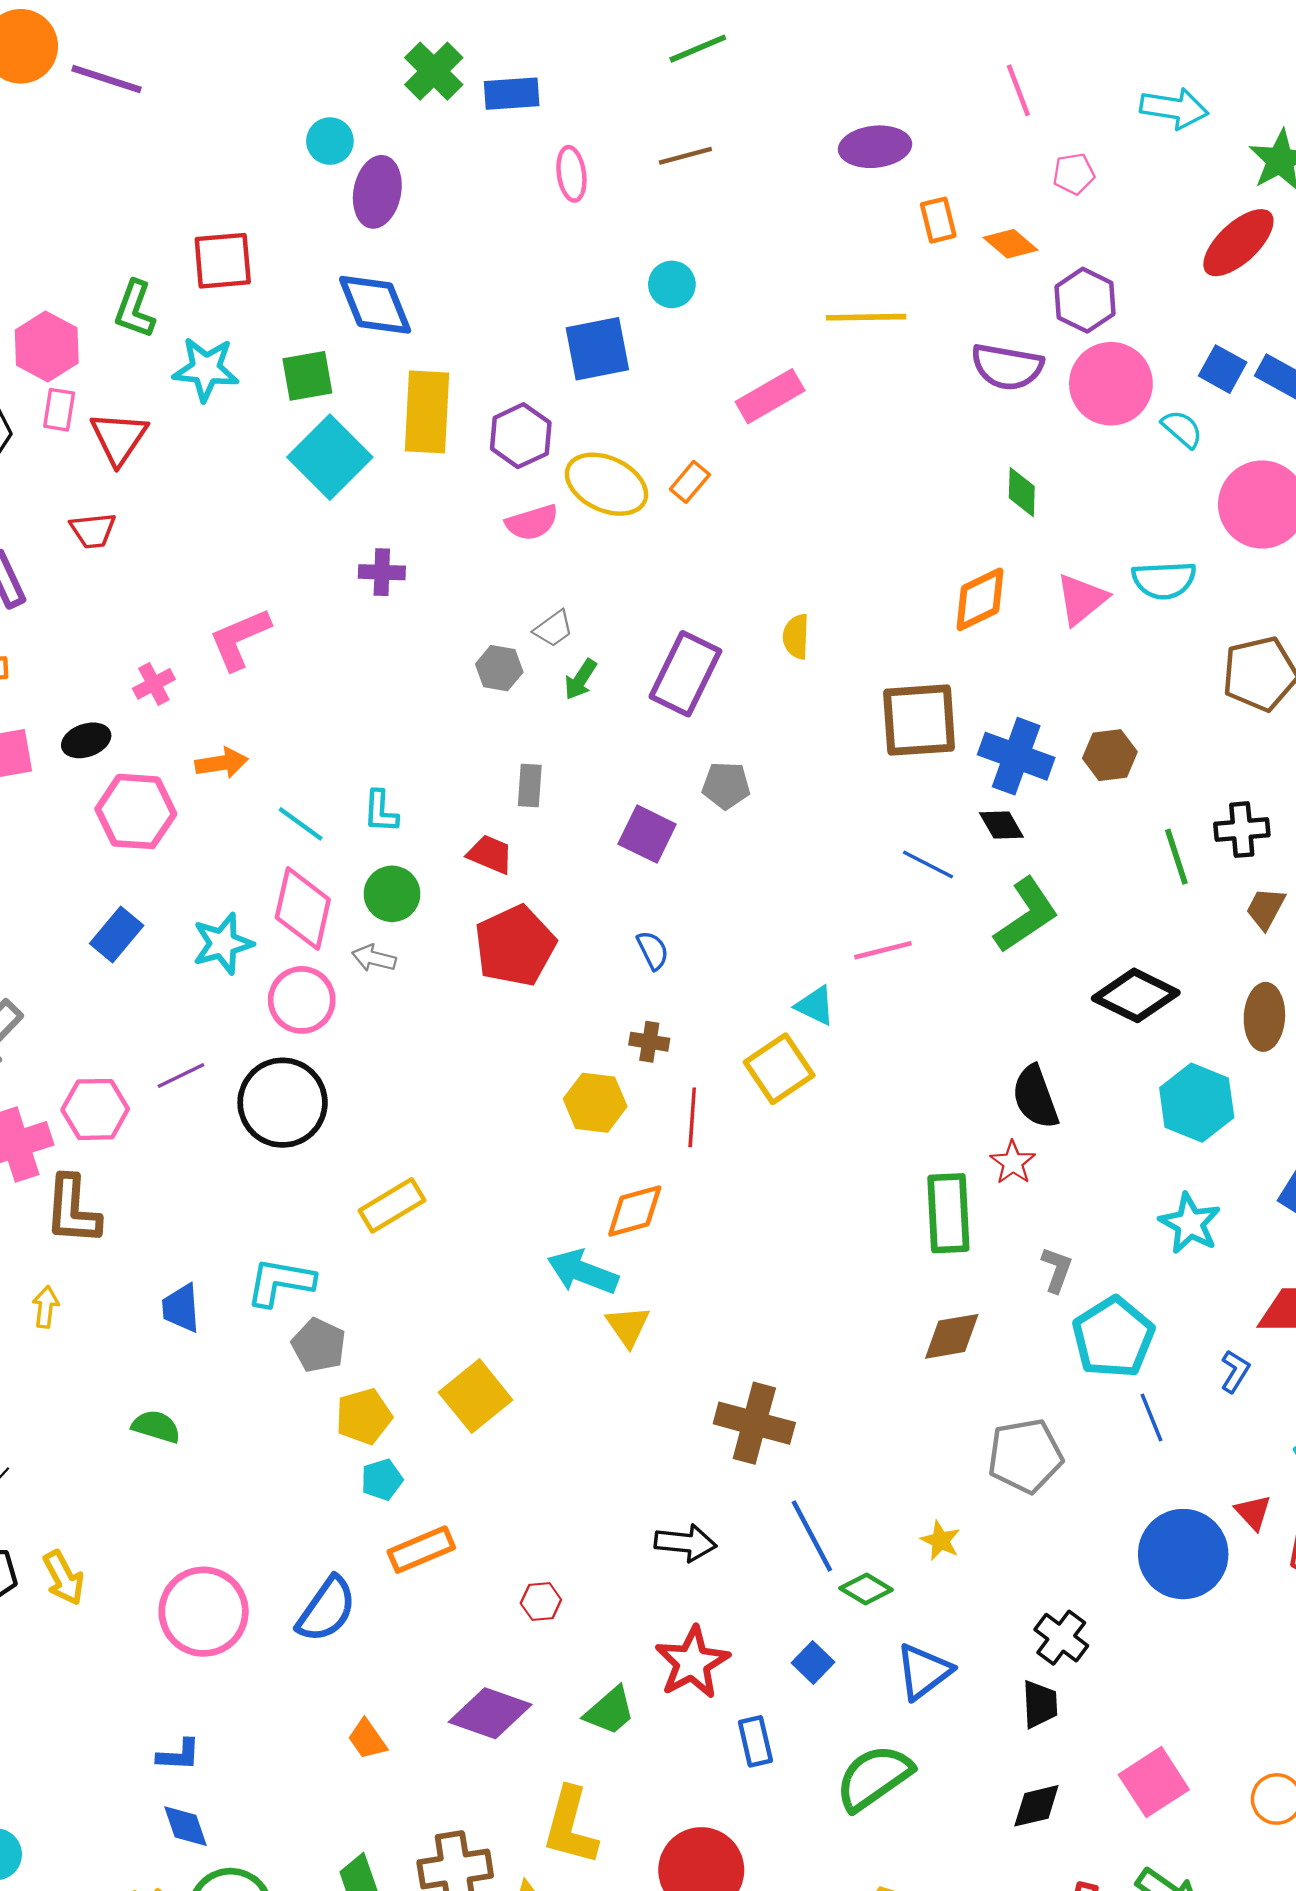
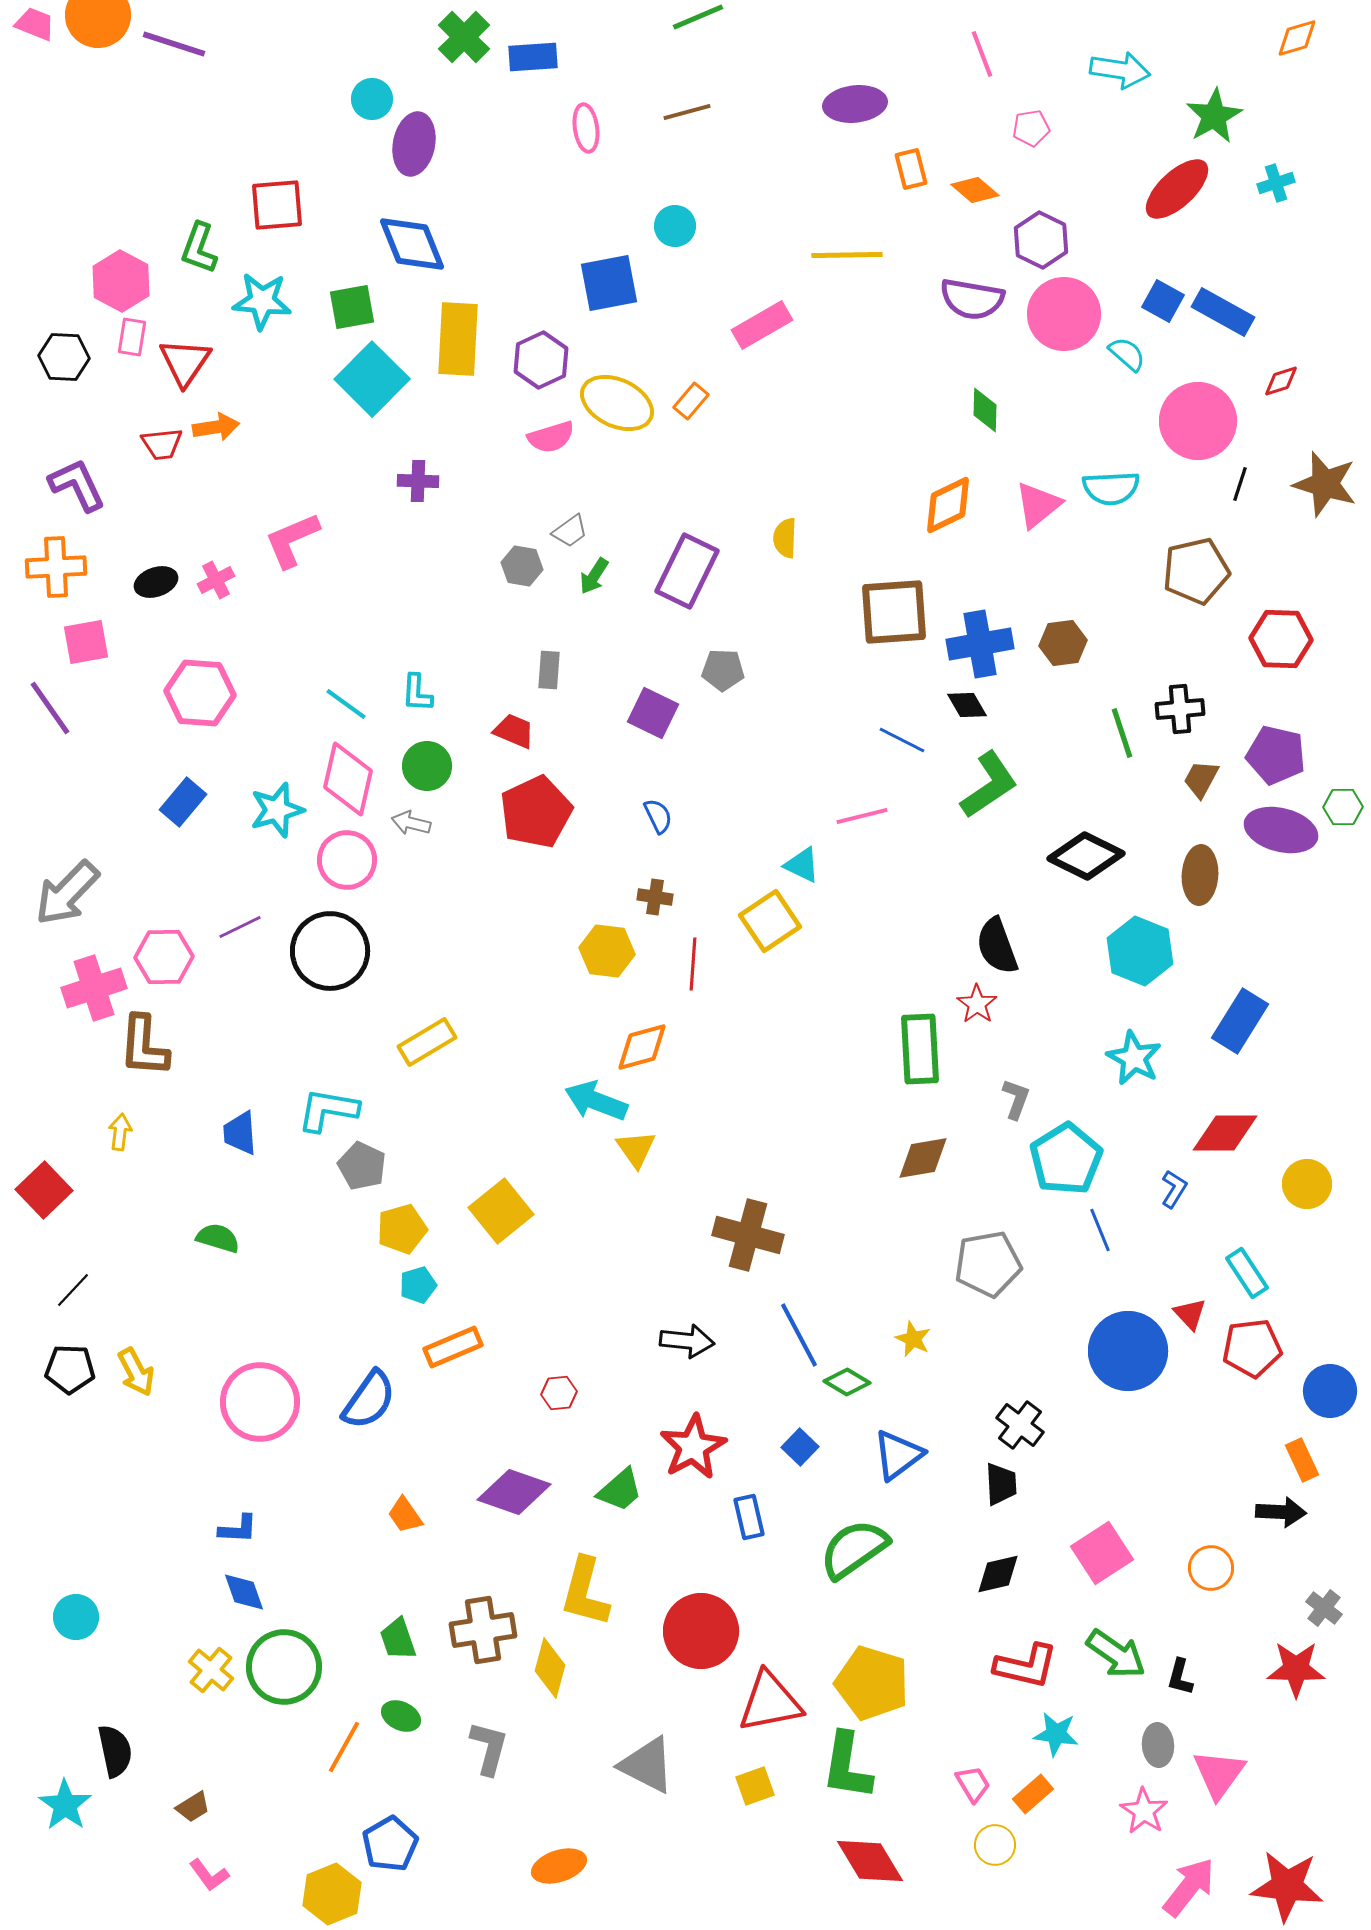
black ellipse: (86, 740) -> (156, 582), moved
blue cross: (1016, 756) -> (980, 644), turned -30
orange arrow: (222, 763) -> (216, 427), moved

